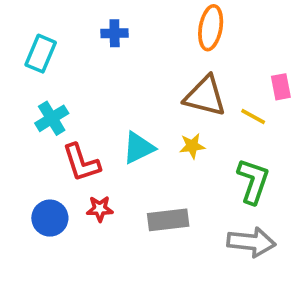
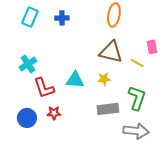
cyan rectangle: (41, 54) -> (30, 17), moved
cyan triangle: (139, 148) -> (75, 80), turned 30
gray rectangle: (168, 220) -> (108, 109), moved

